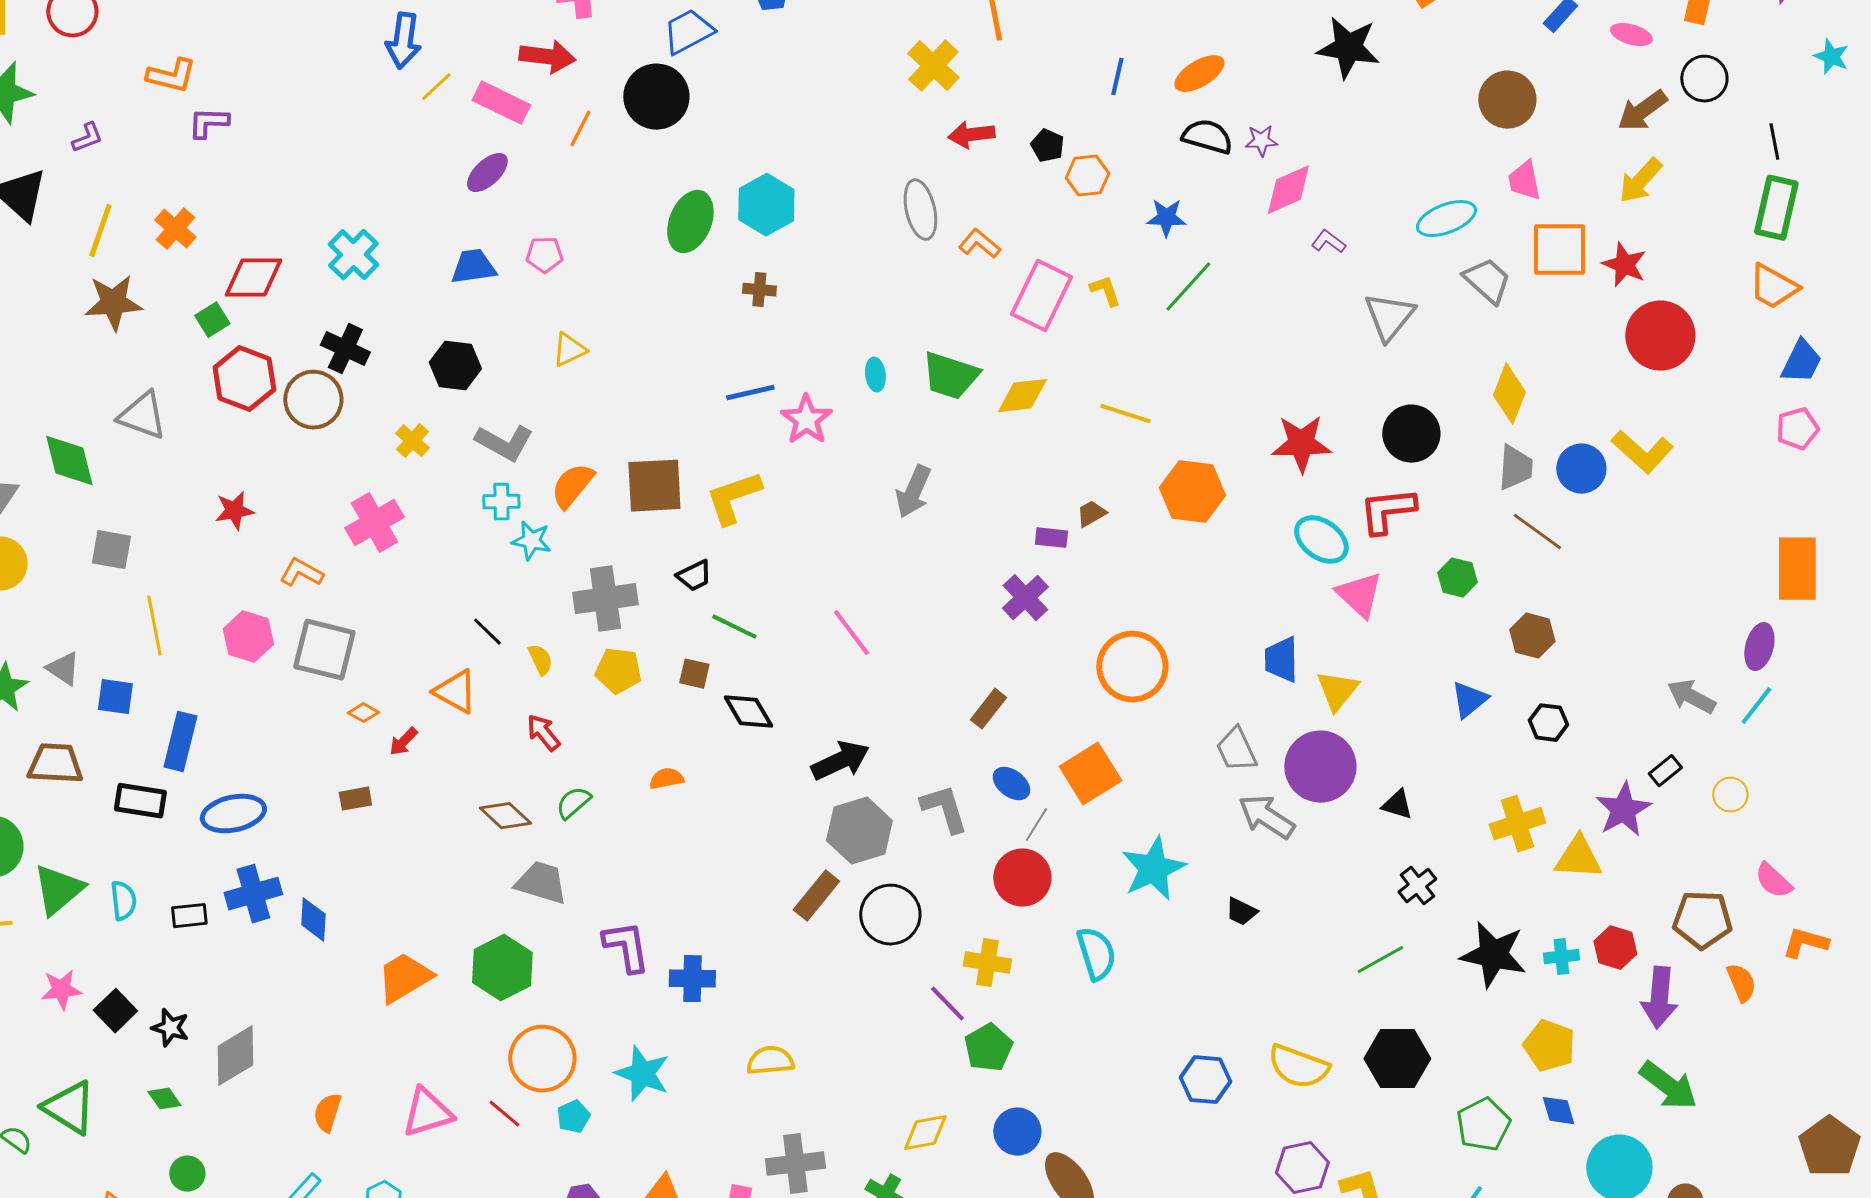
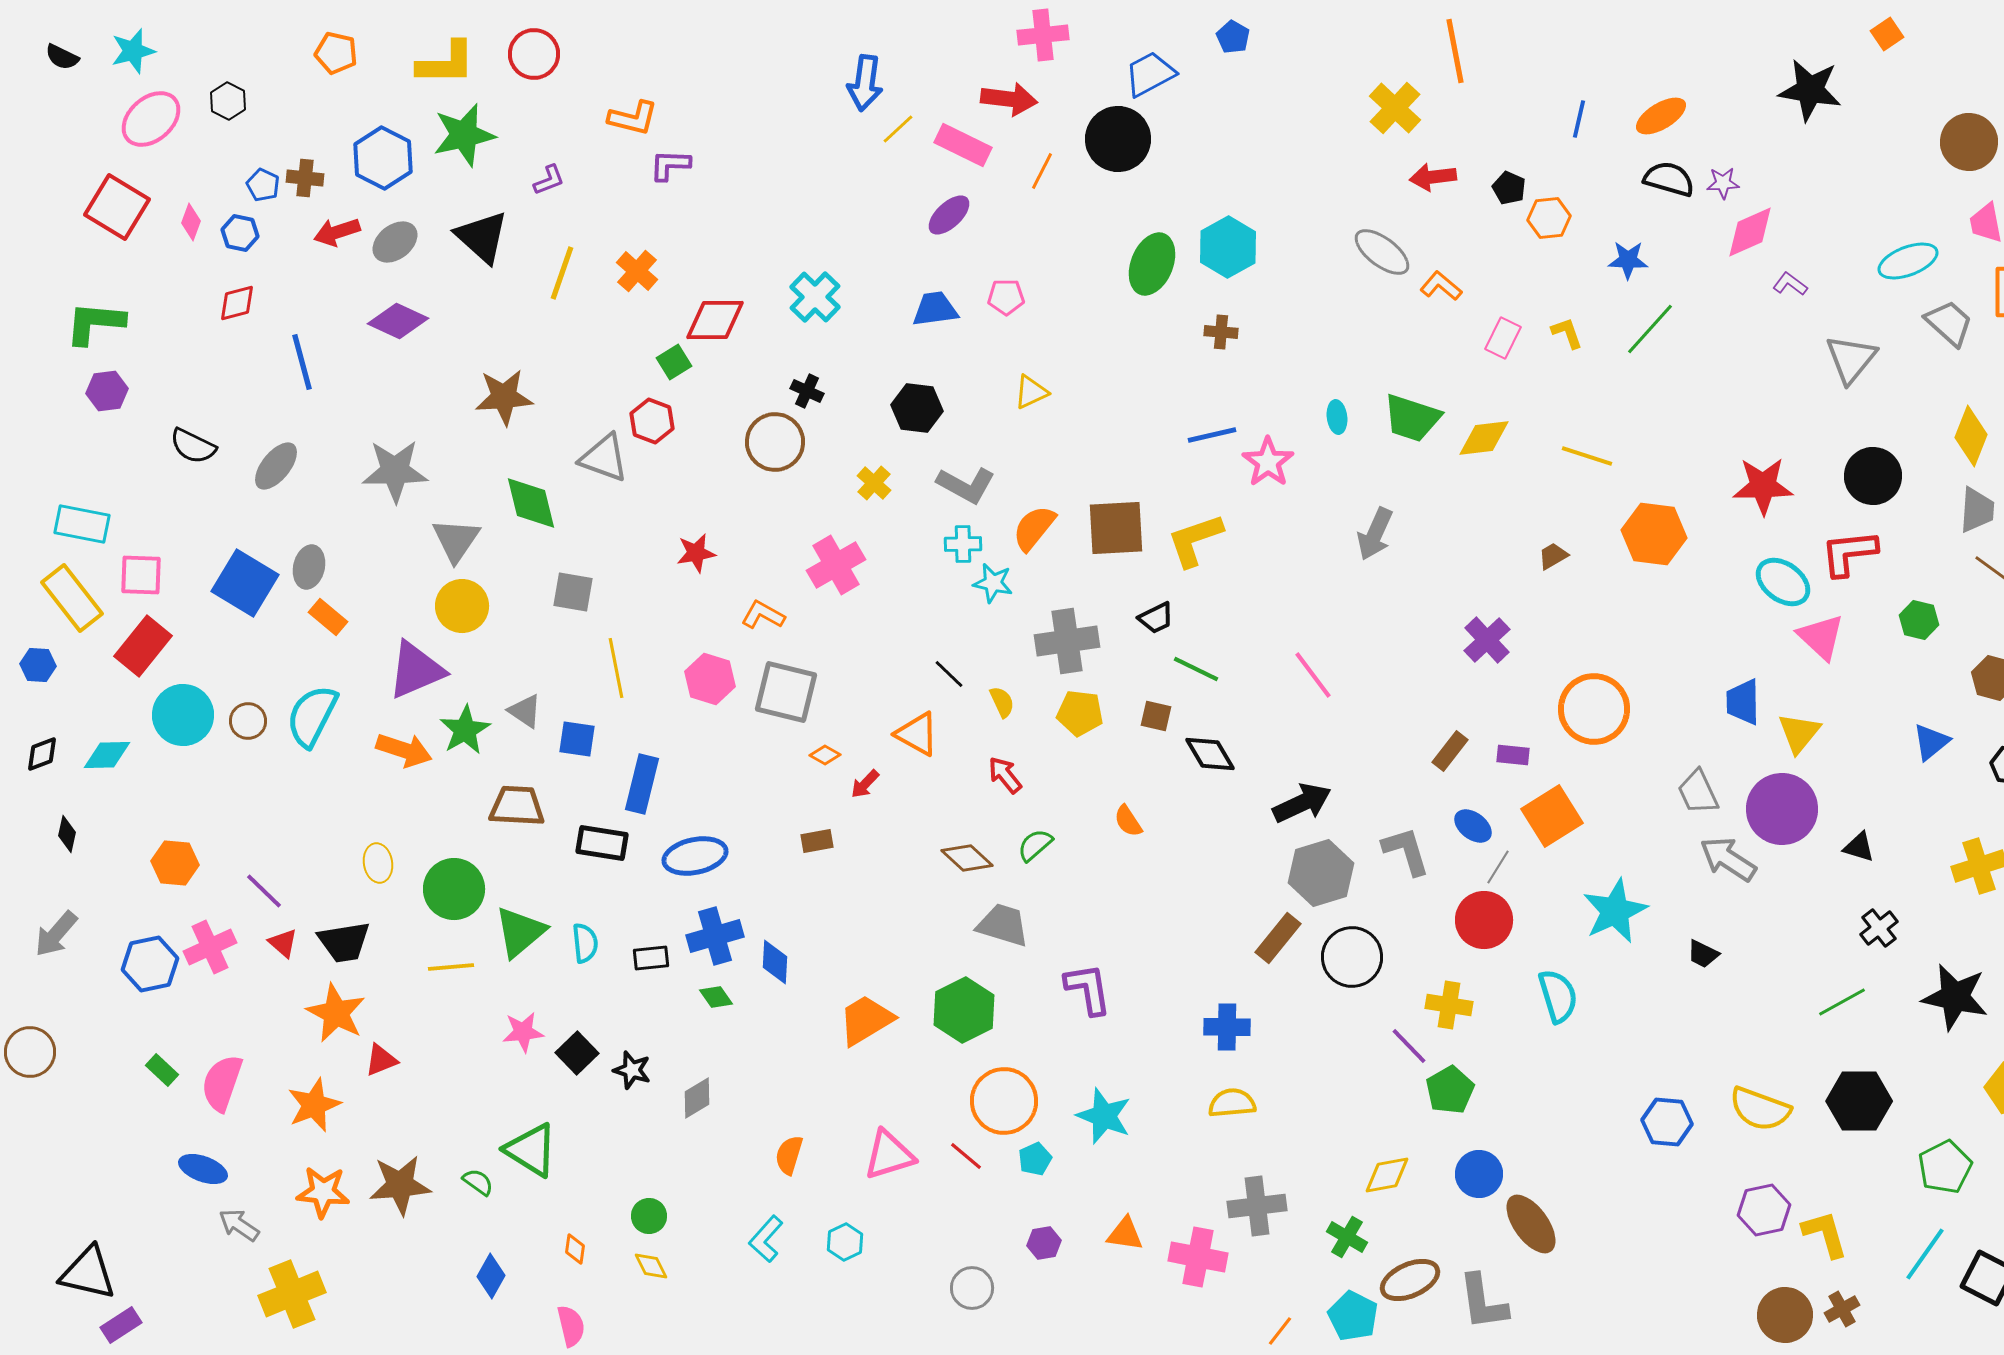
gray ellipse: (920, 210) -> (1382, 252), turned -40
pink rectangle: (1041, 296) -> (1503, 338), size x0.6
brown star: (113, 303) -> (504, 397), moved
black cross: (345, 349) -> (807, 391), size x0.7
red hexagon: (244, 379) -> (652, 421), moved, size x0.7
purple rectangle: (1051, 538) -> (1513, 755), moved
orange semicircle: (666, 779) -> (1128, 821), turned -112
blue cross: (692, 979) -> (1227, 1027), moved
gray diamond: (235, 1056) -> (697, 1098), size x0.7
green diamond: (164, 1099) -> (716, 997), moved

